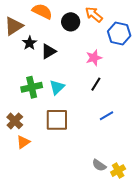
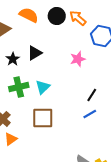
black circle: (71, 22) -> (57, 16), moved
black star: (30, 43) -> (13, 59), moved
black line: (96, 84) -> (92, 95), moved

